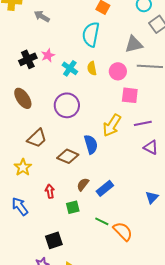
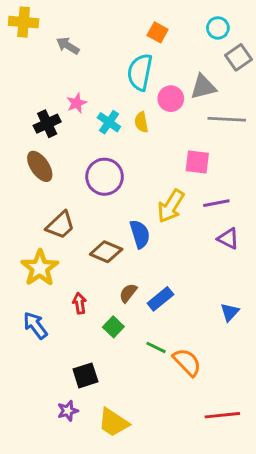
black cross: (28, 59) -> (47, 124), moved
pink circle: (118, 71) -> (171, 99), moved
yellow star: (23, 167) -> (40, 268), size x1.4
green square: (73, 207) -> (113, 327), turned -32

